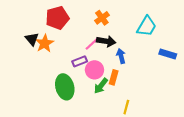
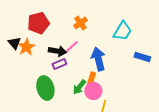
black arrow: (106, 41) -> (57, 51), moved
blue arrow: (121, 56) -> (98, 59), size x1.6
pink circle: (94, 70) -> (93, 91), moved

